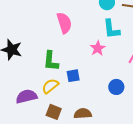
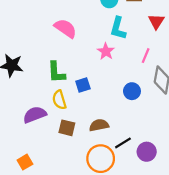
pink semicircle: (64, 23) -> (65, 28), turned -30
cyan L-shape: (111, 29) -> (118, 28), turned 30
yellow semicircle: (50, 86) -> (59, 100), turned -60

